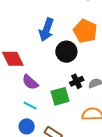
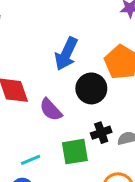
purple semicircle: (30, 82) -> (51, 110), moved
cyan line: (30, 106) -> (31, 160), turned -56

